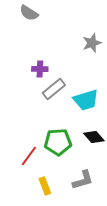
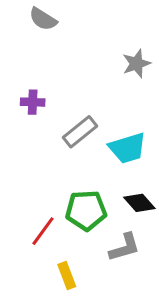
purple cross: (40, 69) -> (33, 102), moved
gray L-shape: (83, 180) -> (125, 247), moved

